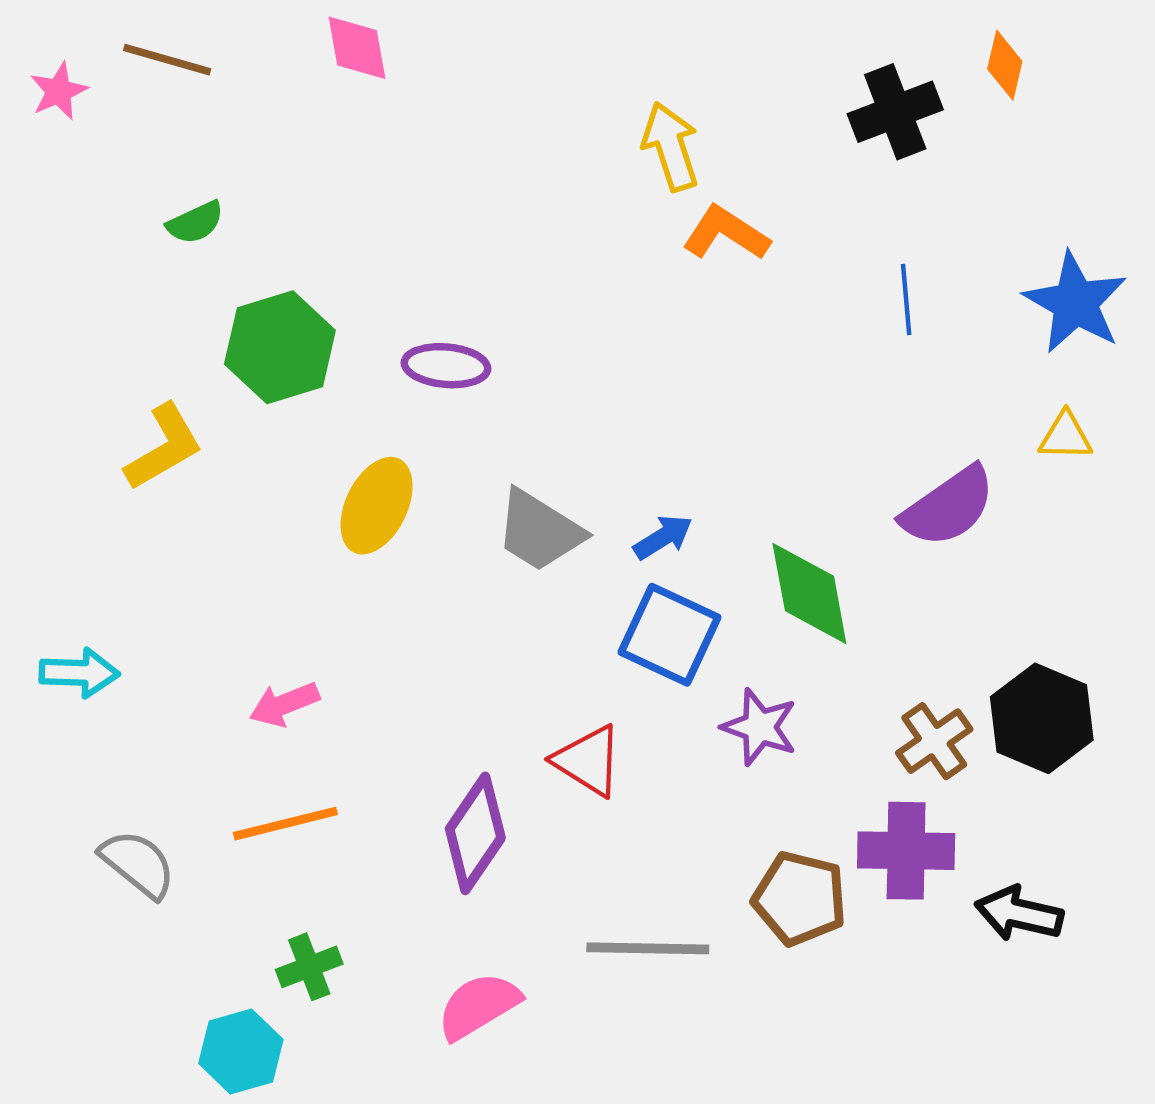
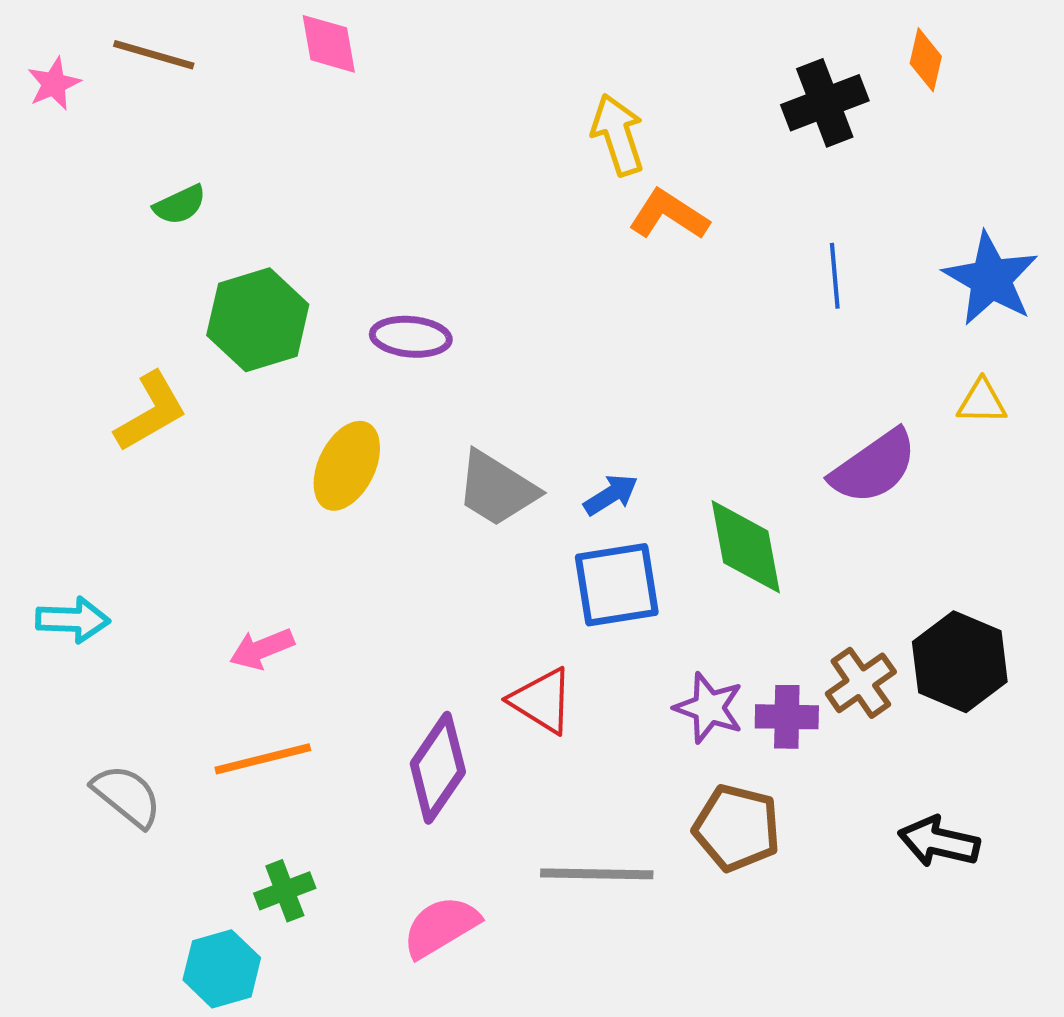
blue square: (670, 635) -> (617, 585), turned -34
purple star: (760, 727) -> (709, 708), moved
purple cross: (906, 851) -> (787, 717), moved, size x0.7

